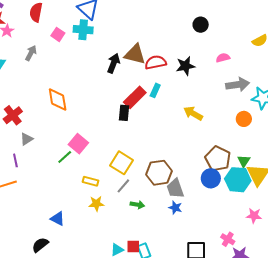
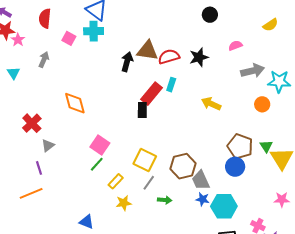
green line: (65, 157) -> (97, 164), moved
cyan hexagon: (238, 180) -> (224, 206), moved
yellow rectangle: (91, 181) -> (116, 181), turned -56

